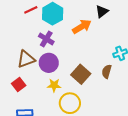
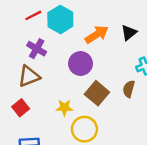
black triangle: (102, 12) -> (129, 33), moved
purple cross: (46, 39) -> (37, 49), moved
purple circle: (49, 63) -> (81, 64), moved

